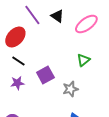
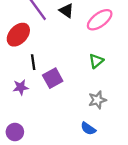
black line: (18, 61) -> (33, 62), moved, turned 48
gray star: (70, 89) -> (97, 100), moved

